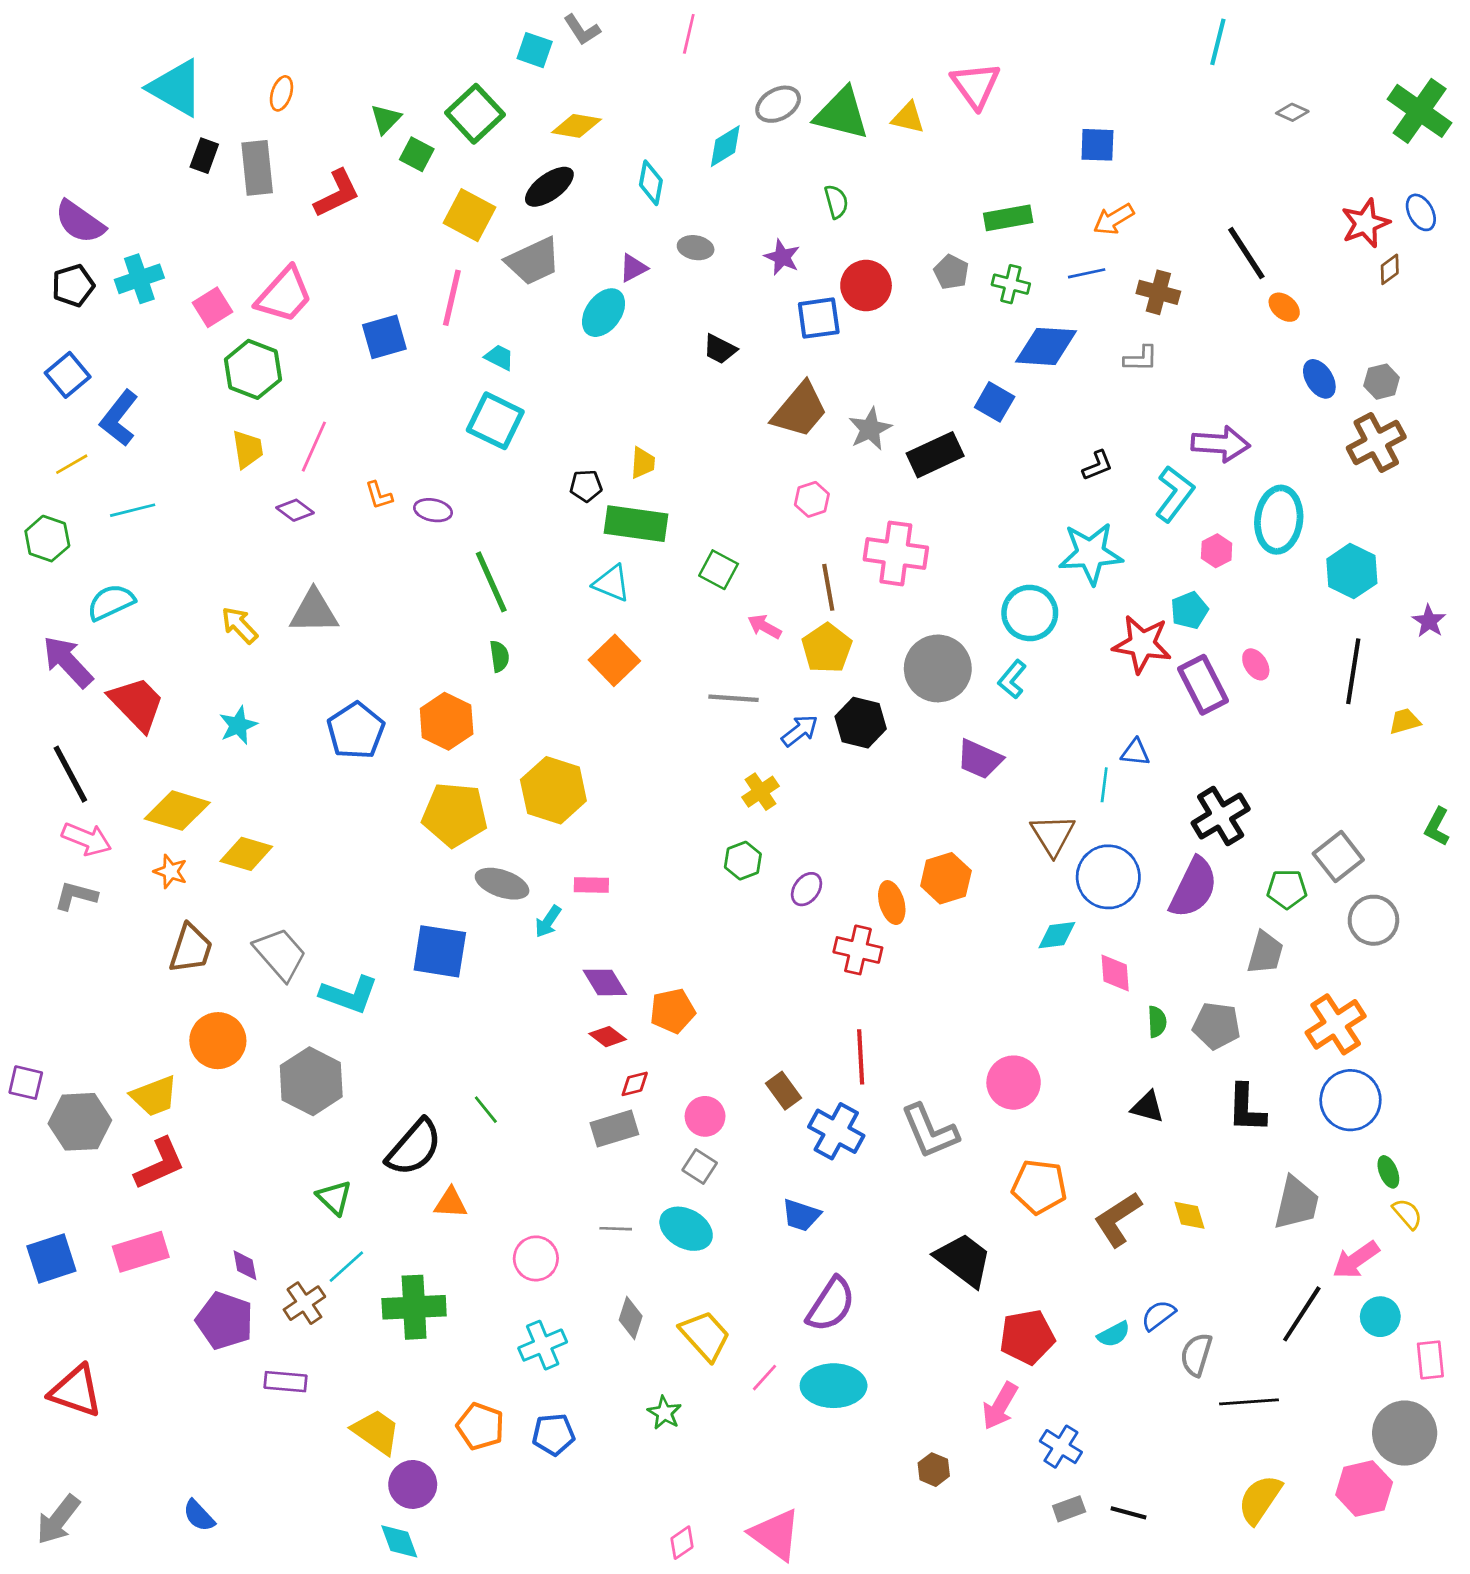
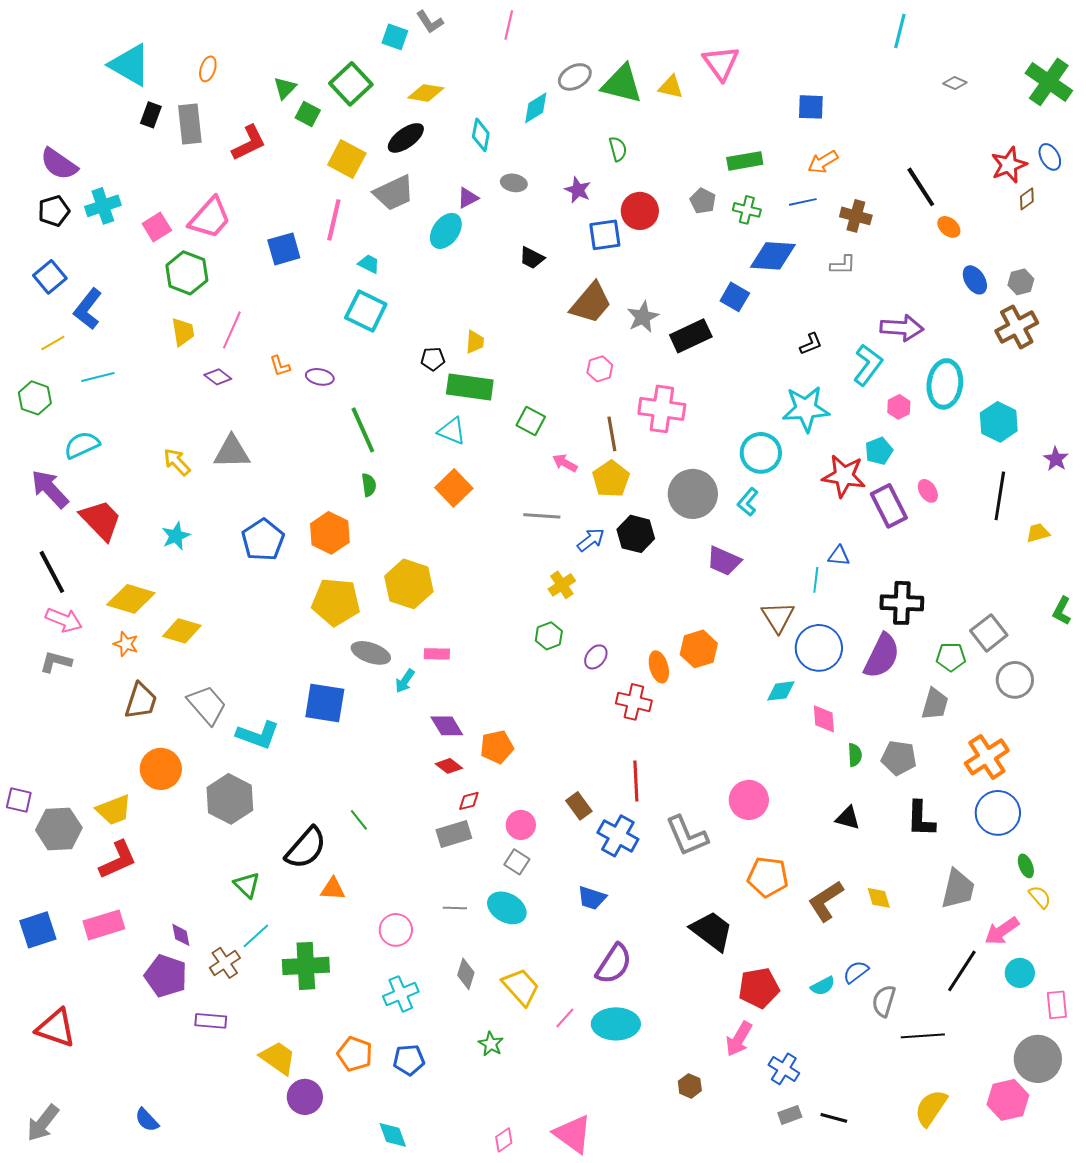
black cross: (1221, 816) -> (902, 603), turned 33
cyan diamond: (399, 1541) -> (393, 1135), moved

